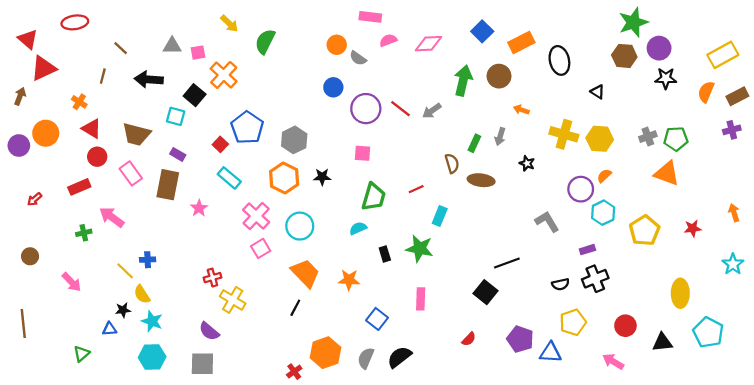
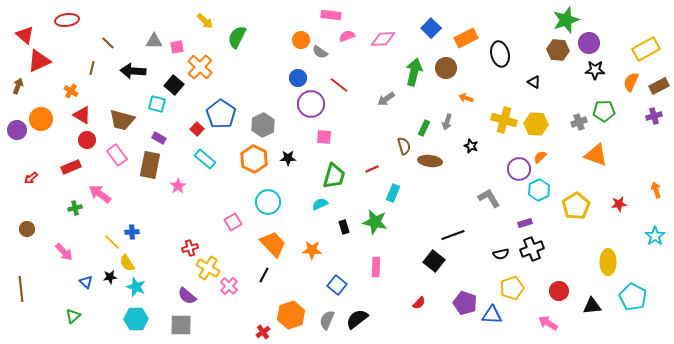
purple circle: (366, 109) -> (311, 104), moved
red line: (401, 109) -> (339, 85), moved
green pentagon: (676, 139) -> (604, 111), moved
pink cross: (256, 216) -> (229, 286), moved, size x0.7
blue triangle: (110, 329) -> (86, 282), moved, turned 48

